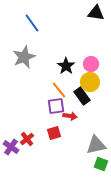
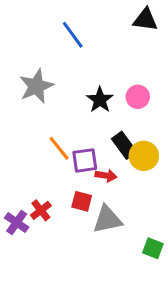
blue line: (32, 23) -> (73, 35), moved
yellow circle: (90, 82) -> (144, 156), moved
orange line: (59, 90) -> (59, 148), moved
red square: (54, 133) -> (82, 201), turned 32
gray triangle: (96, 145) -> (107, 219), moved

